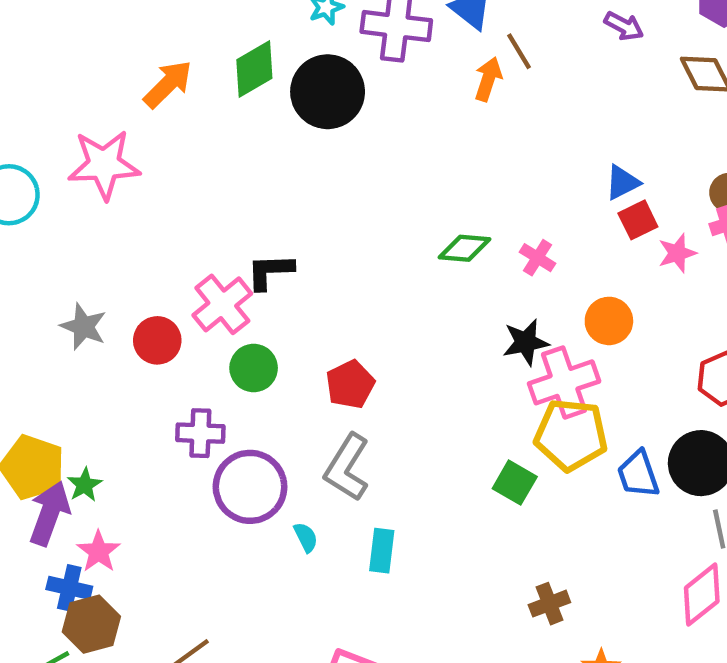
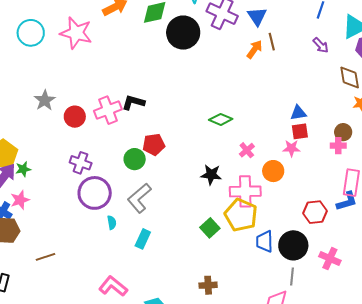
pink star: (677, 253) -> (291, 148), moved
pink cross: (538, 258) -> (247, 150), moved
black star: (526, 342) -> (211, 175), moved
green circle: (254, 368) -> (135, 159), moved
red pentagon: (350, 384) -> (154, 145), moved

